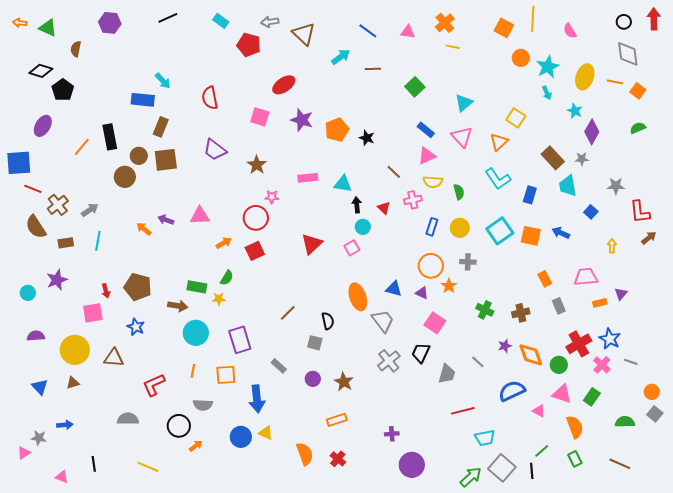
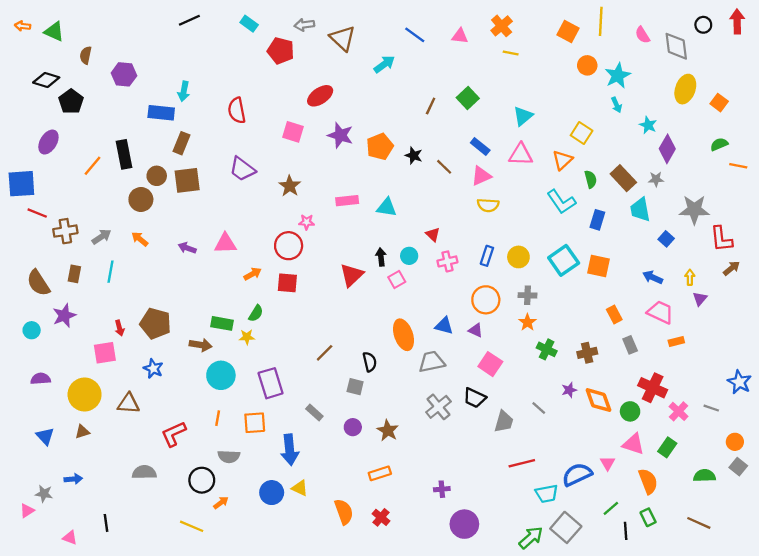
purple hexagon: (110, 23) -> (124, 74), moved
gray diamond: (628, 54) -> (676, 46), moved
brown line: (373, 69) -> (431, 106), moved, turned -63
yellow ellipse: (585, 77) -> (685, 89), moved
cyan arrow: (163, 81) -> (184, 91), turned 54
orange line: (615, 82) -> (738, 166), moved
pink triangle: (462, 137) -> (521, 154), turned -45
brown line: (394, 172) -> (444, 167), moved
gray star: (616, 186) -> (694, 210), size x1.5
green semicircle: (459, 192) -> (591, 179), moved
pink cross: (413, 200) -> (447, 261), moved
brown cross: (58, 205) -> (65, 231), turned 30
black arrow: (357, 205) -> (381, 257), moved
brown semicircle: (36, 227) -> (38, 283), moved
orange arrow: (144, 229) -> (140, 239), moved
blue arrow: (561, 233) -> (653, 277), moved
brown rectangle: (66, 243) -> (74, 274), turned -70
red square: (255, 251) -> (287, 283), turned 30
pink trapezoid: (586, 277) -> (660, 312), turned 30
orange star: (449, 286) -> (527, 322), moved
purple triangle: (621, 294) -> (700, 299), moved
gray trapezoid: (383, 321) -> (432, 362), turned -65
blue star: (610, 339) -> (739, 382), moved
red cross: (579, 344) -> (653, 388), turned -35
black trapezoid: (421, 353) -> (475, 398), turned -90
blue semicircle: (512, 391) -> (577, 475), moved
pink triangle: (539, 411) -> (608, 463), turned 32
yellow line: (148, 467) -> (192, 526), moved
black line: (532, 471) -> (626, 531), moved

